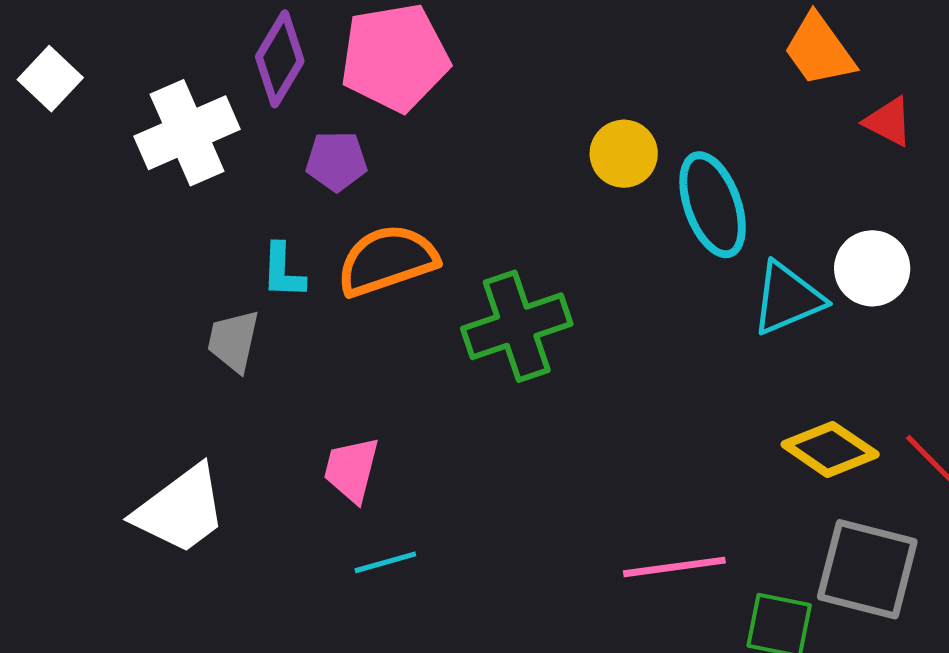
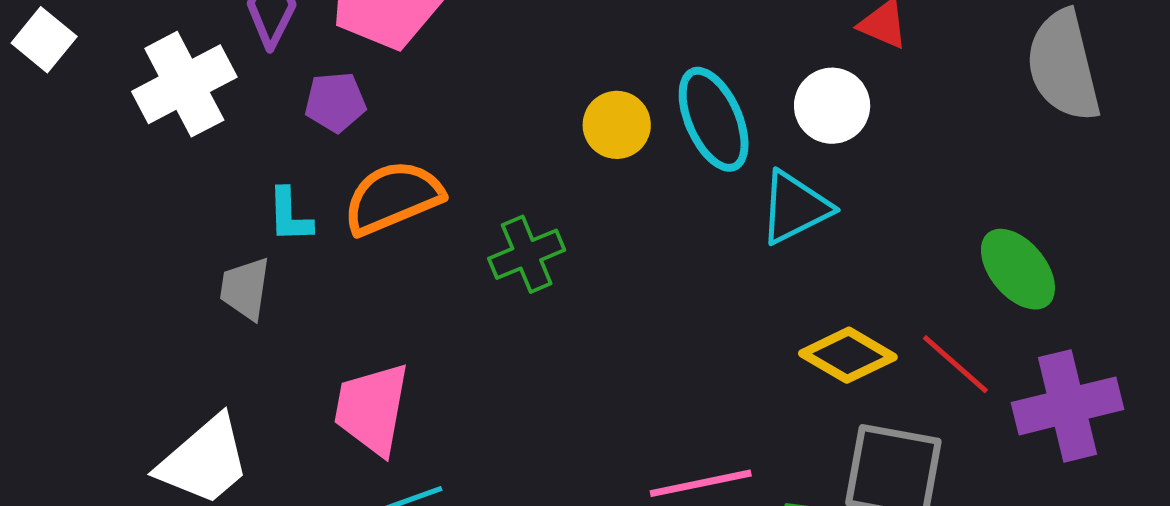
yellow circle: (624, 154) -> (617, 125), moved
white circle: (872, 268) -> (832, 106), moved
green cross: (517, 326) -> (527, 254), size x0.7
pink trapezoid: (351, 470) -> (372, 409), size x1.4

